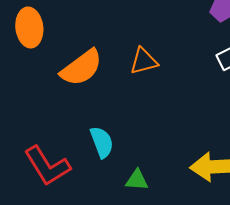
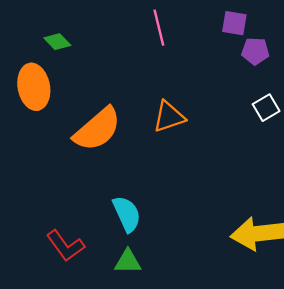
red L-shape: (47, 166) -> (65, 246), size x0.7
green triangle: (137, 180) -> (128, 262), moved

